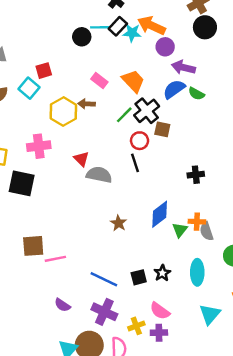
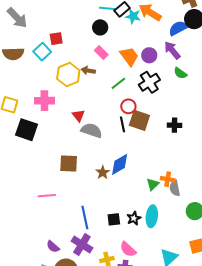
black circle: (82, 37) -> (100, 27), moved
purple circle: (165, 47) -> (149, 55), moved
purple arrow: (183, 67) -> (172, 50), turned 30
blue semicircle: (174, 89) -> (178, 28), moved
black cross: (147, 111) -> (149, 82), moved
brown square: (162, 129) -> (139, 120), moved, size x1.5
black cross: (196, 175) -> (174, 125), moved
blue diamond: (160, 214) -> (120, 164), moved
brown square: (33, 246) -> (69, 164), moved
cyan ellipse: (197, 272) -> (152, 216), moved
blue line: (104, 279) -> (85, 217), turned 45
purple semicircle: (62, 305) -> (53, 247), moved

